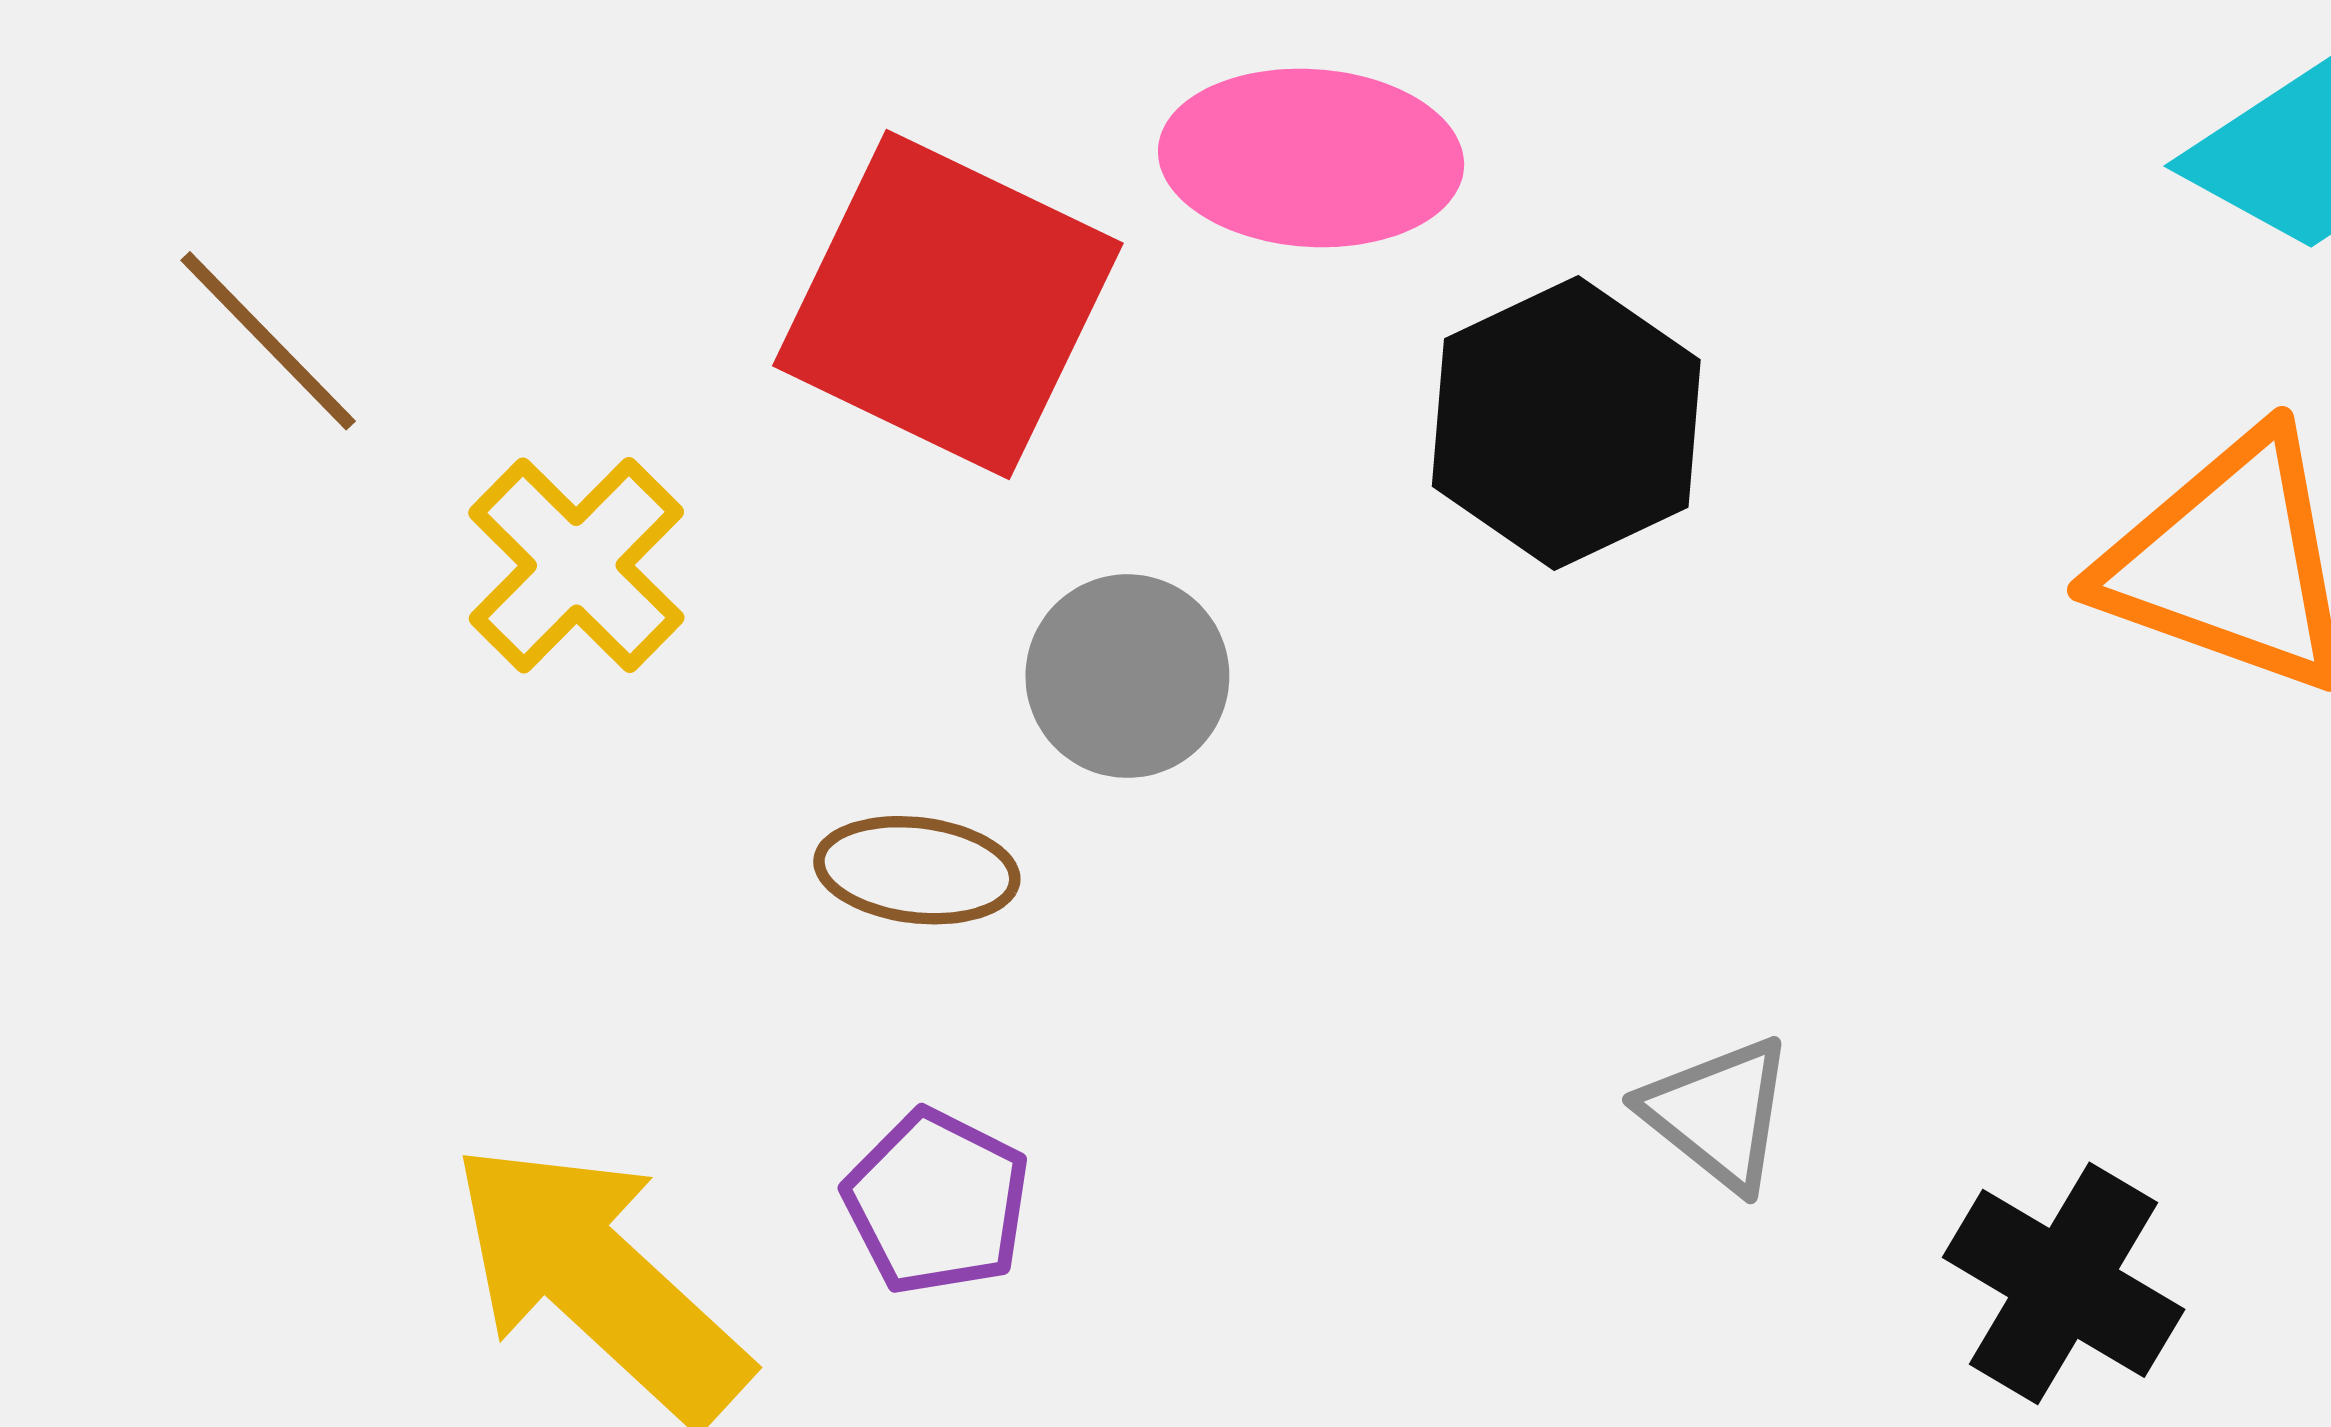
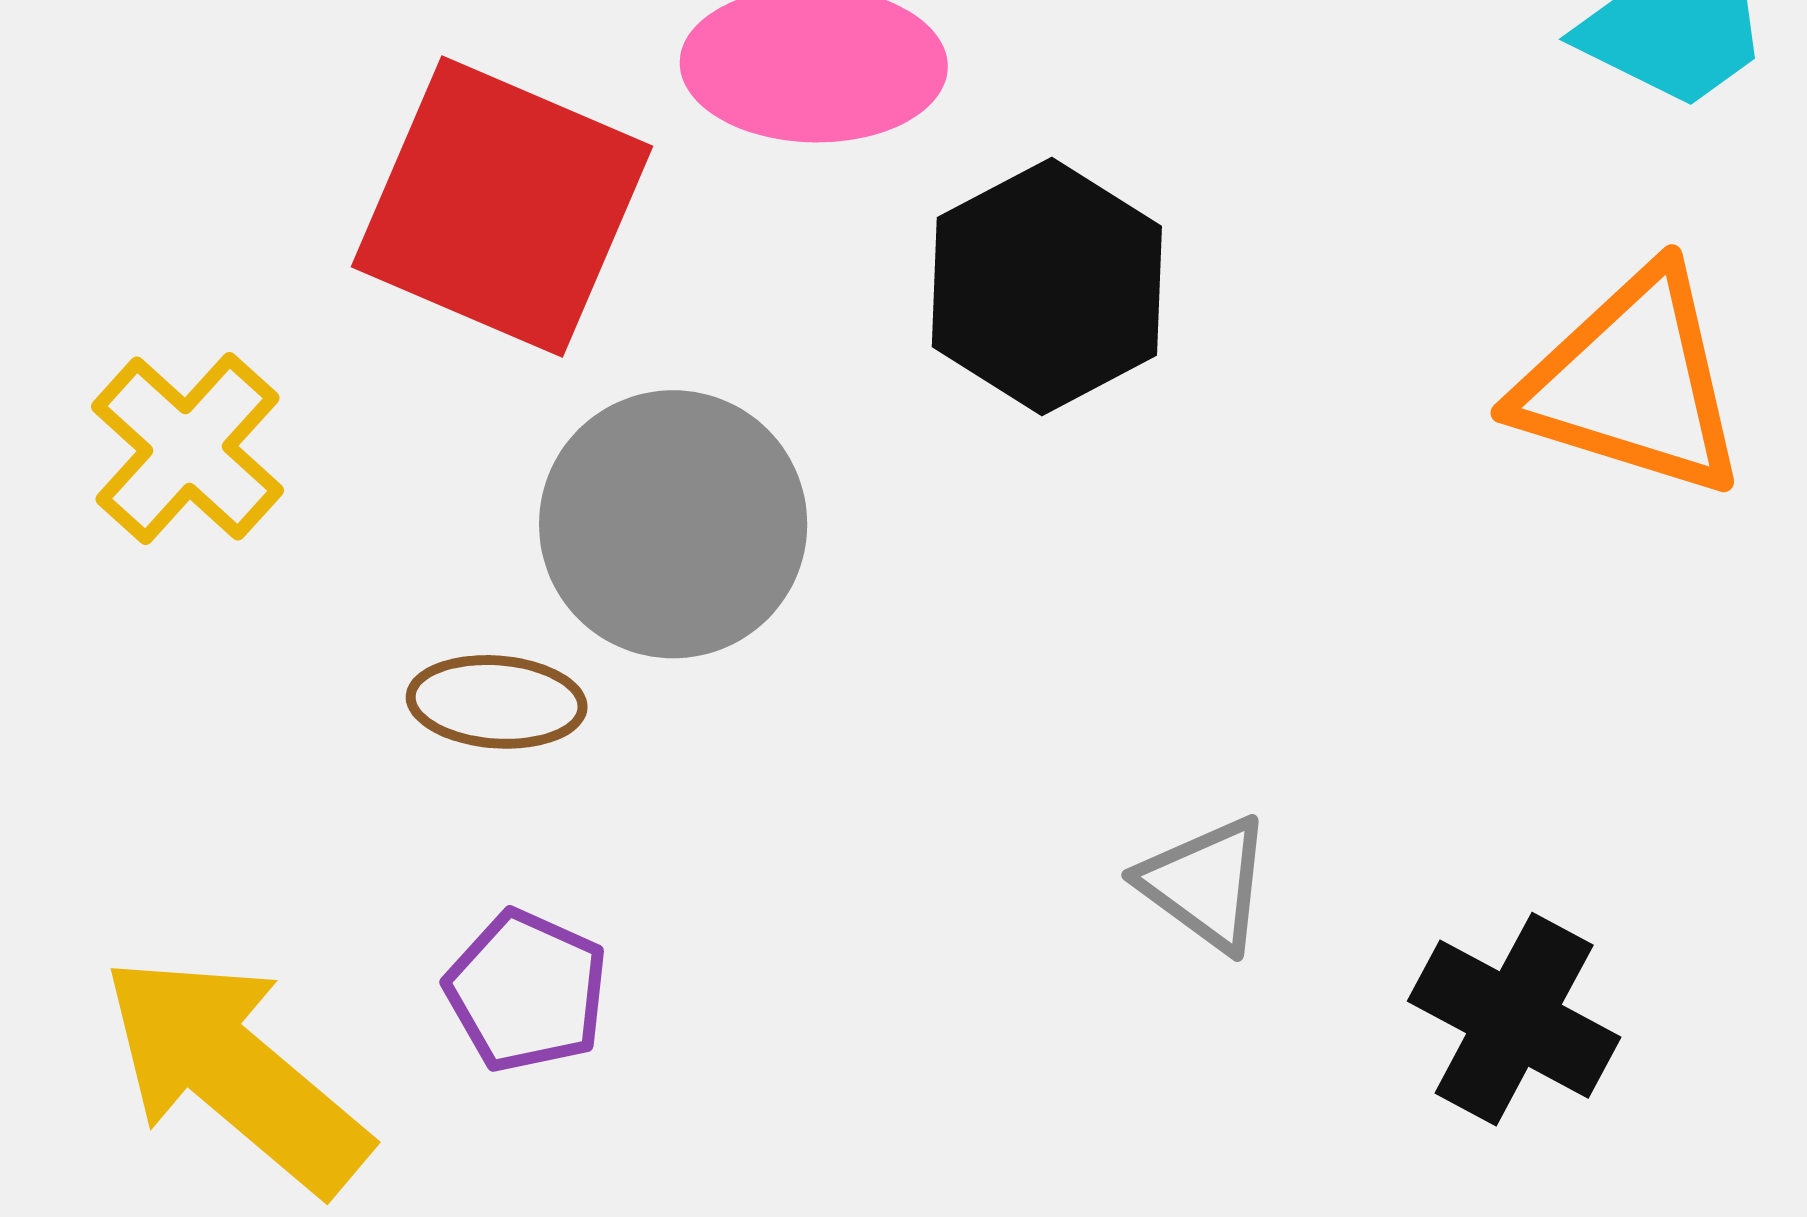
gray circle: (1127, 676) -> (673, 524), size x1.5

